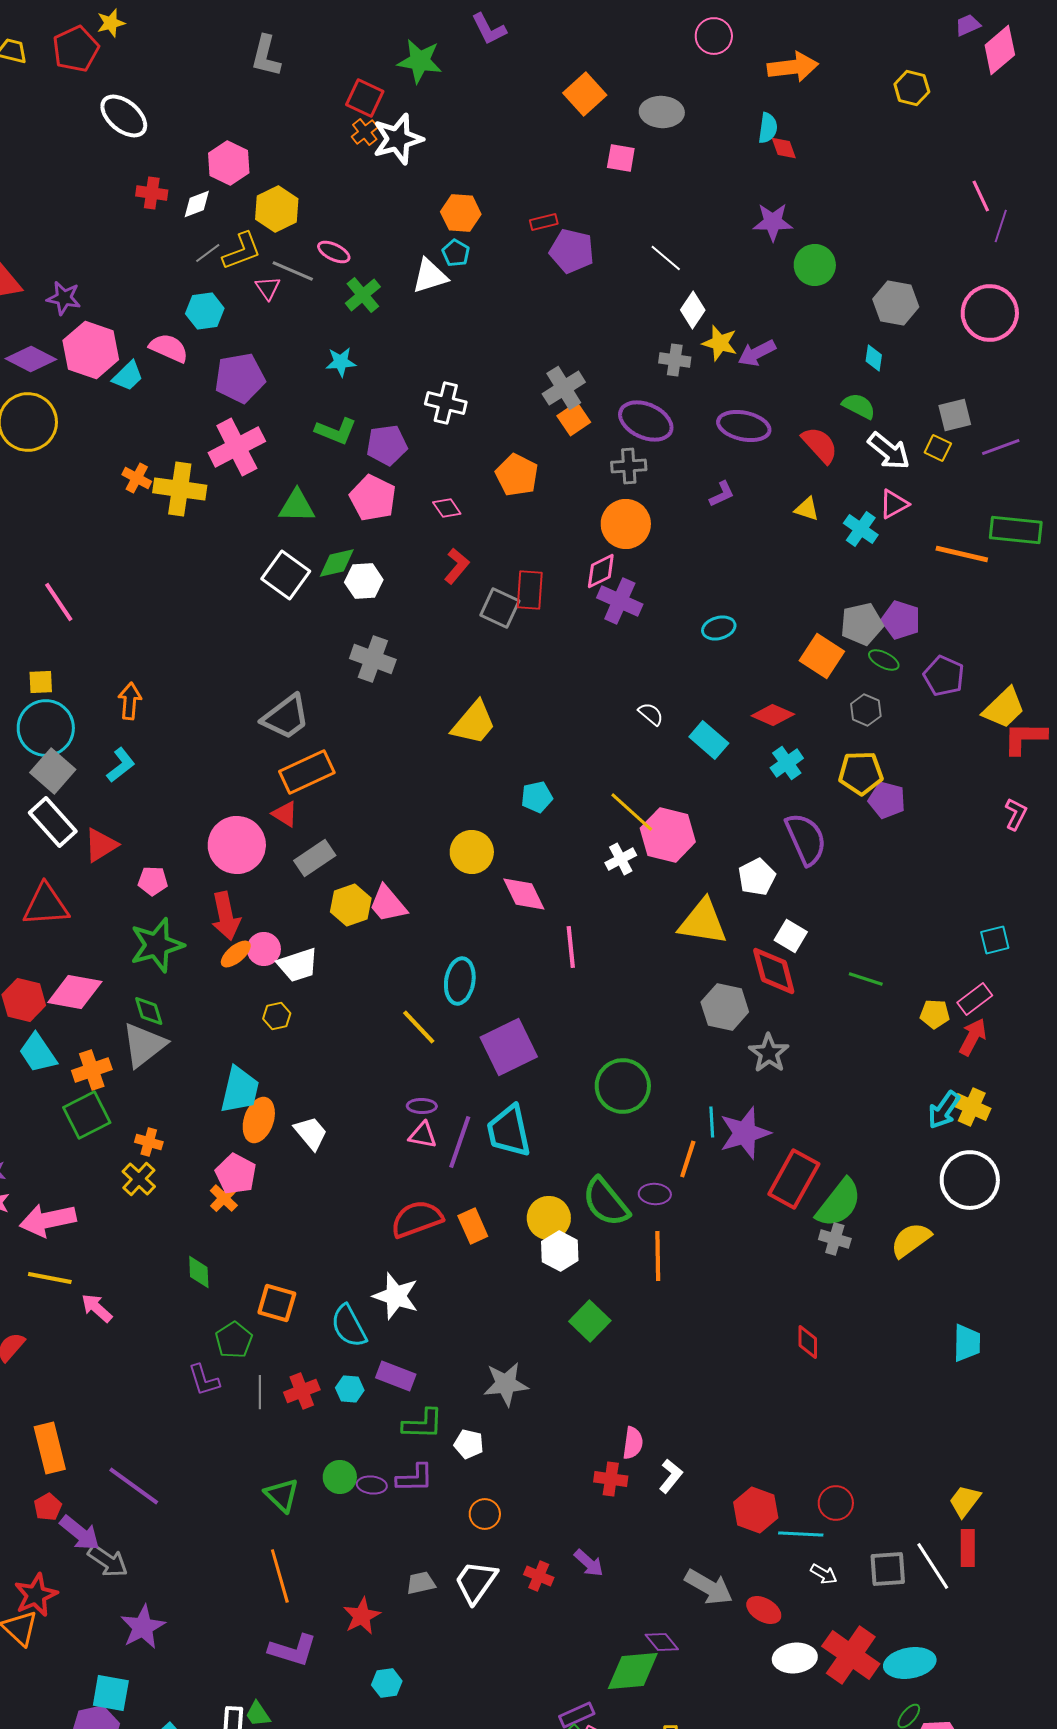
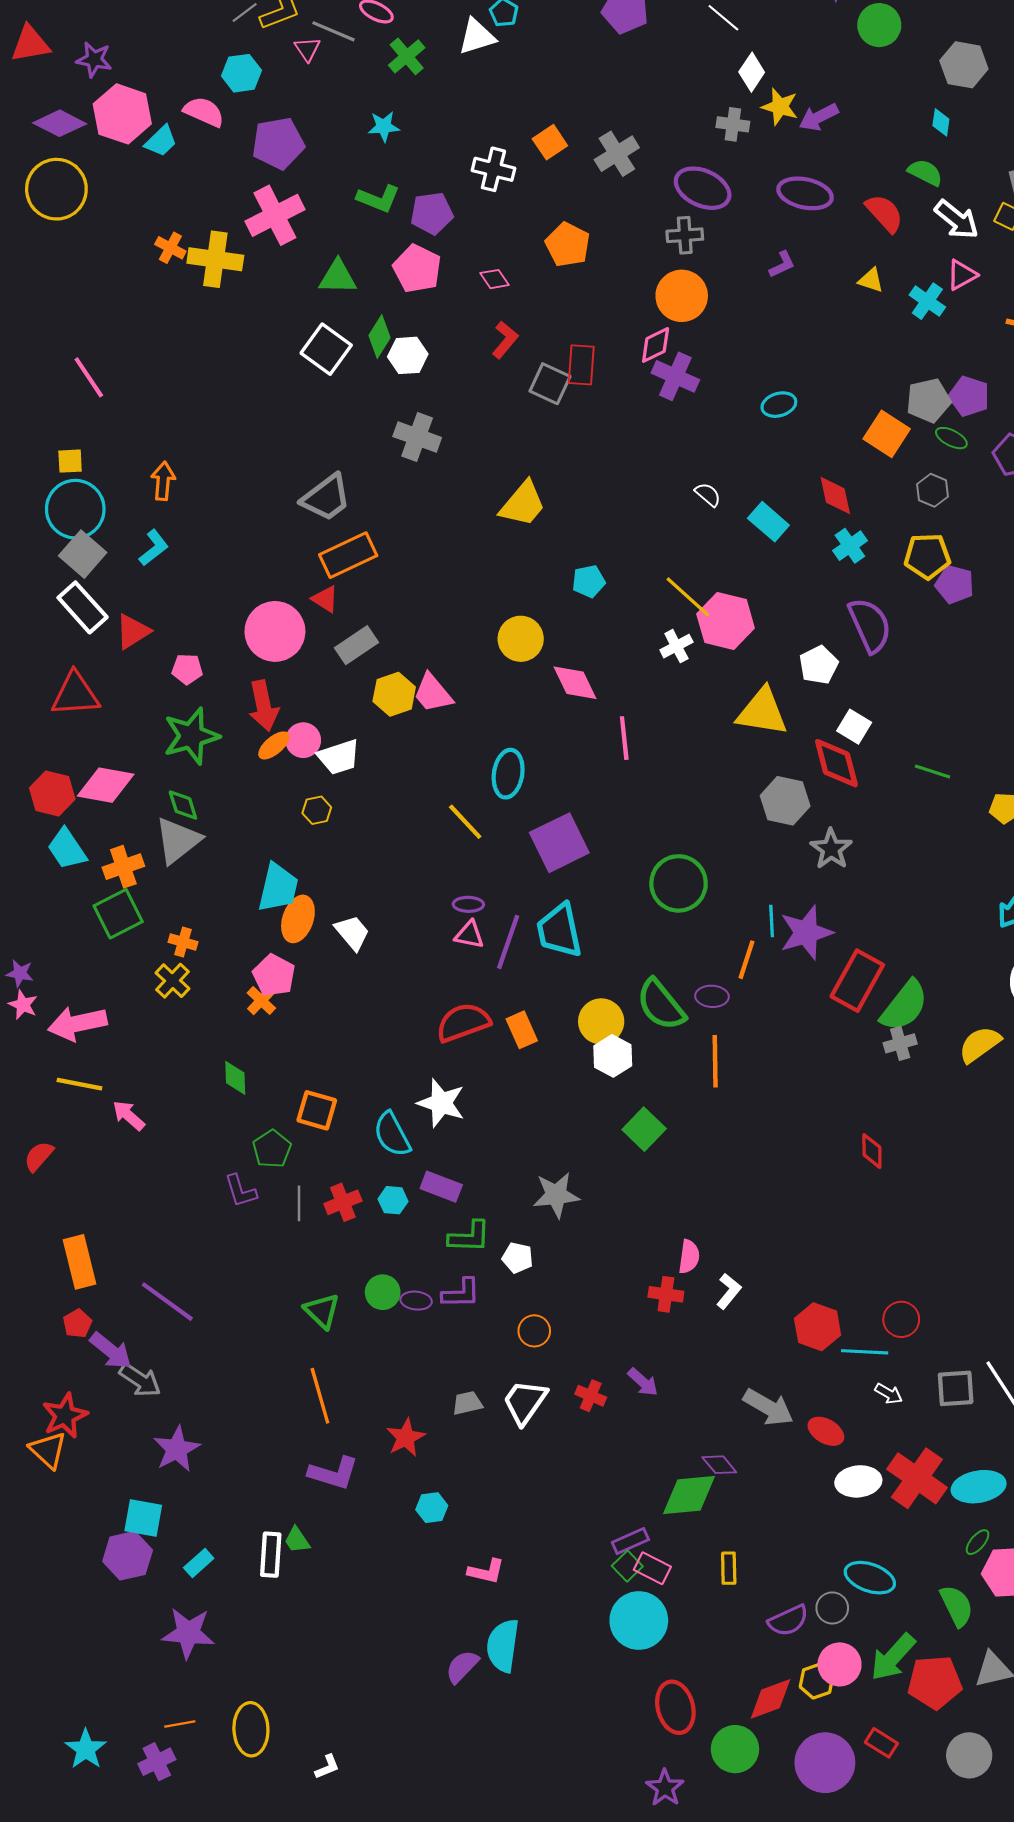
orange square: (574, 419) -> (550, 142), moved
green diamond: (337, 563) -> (380, 337), turned -45
red diamond: (773, 715) -> (835, 496), turned 54
gray cross: (835, 1239) -> (900, 1043), turned -32

